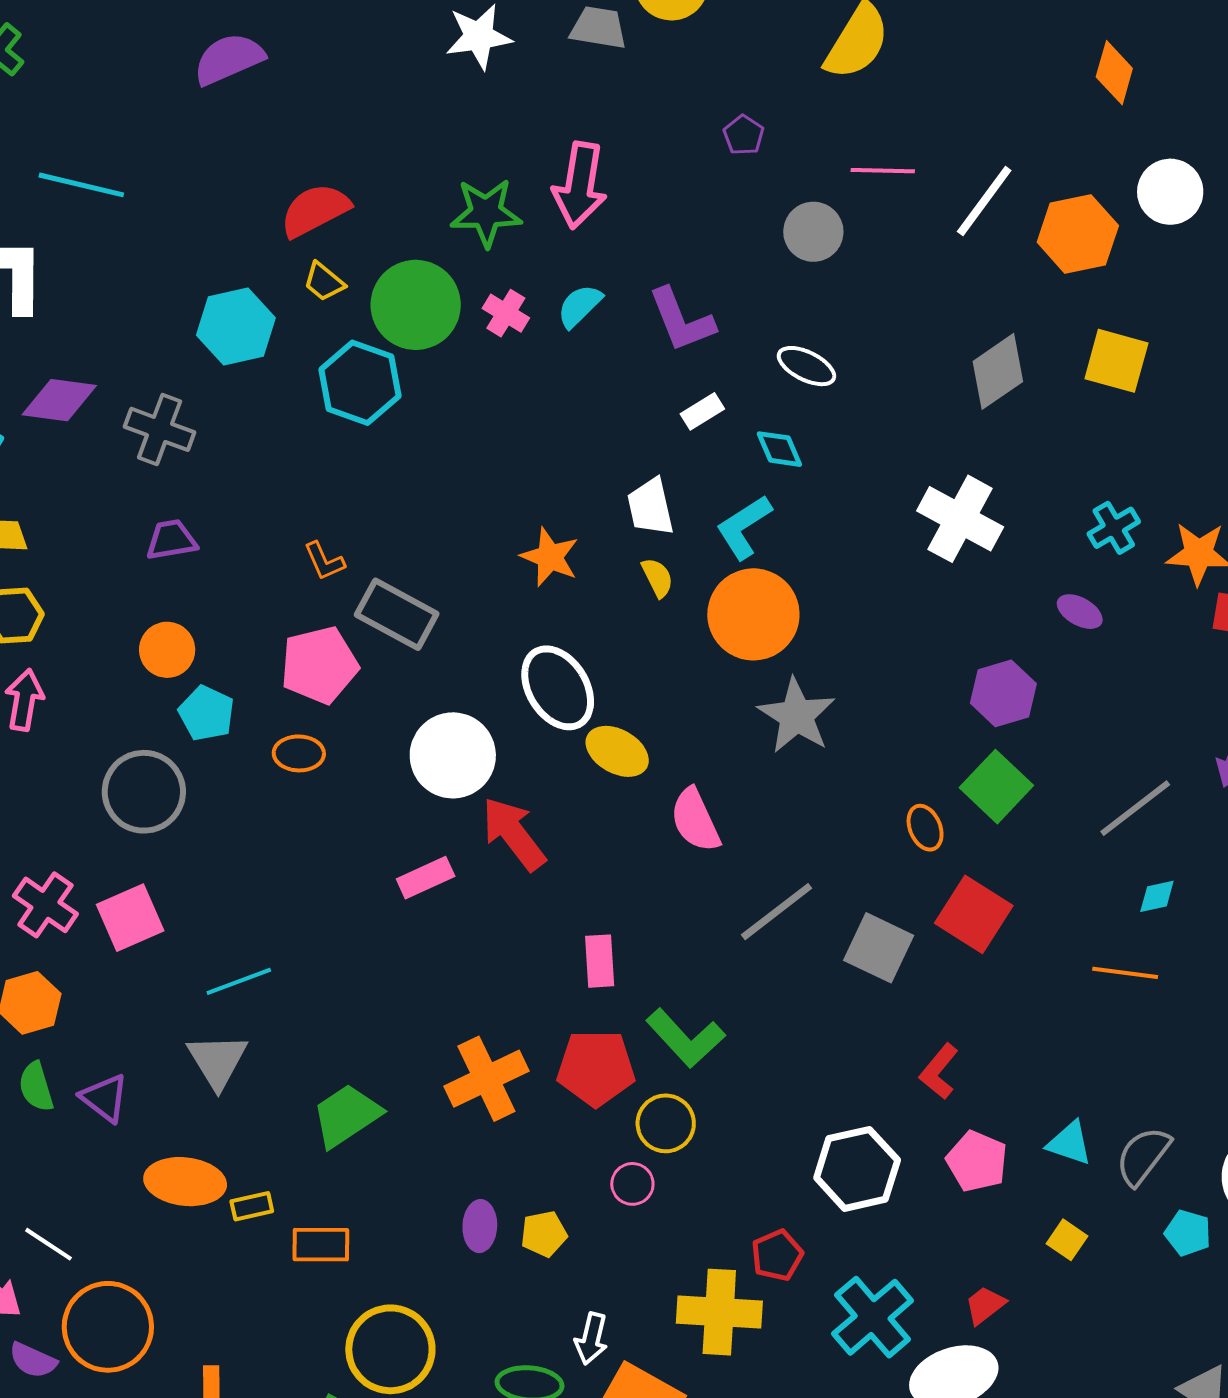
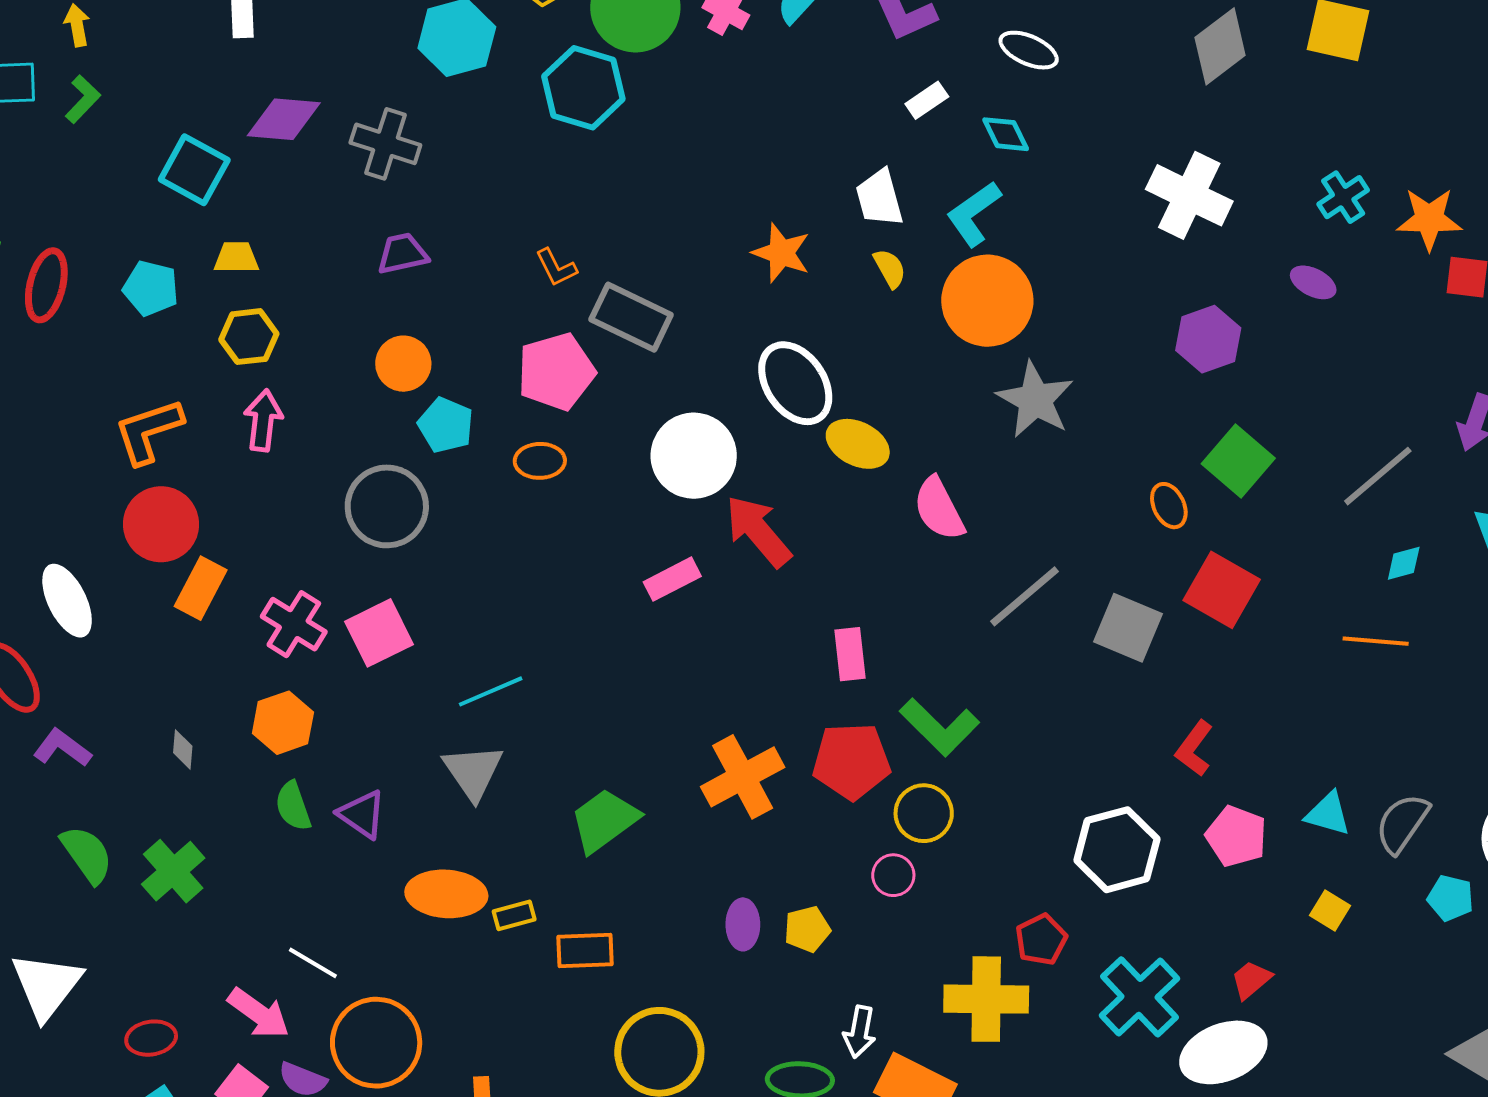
purple hexagon: (1003, 693) -> (1208, 339), moved

